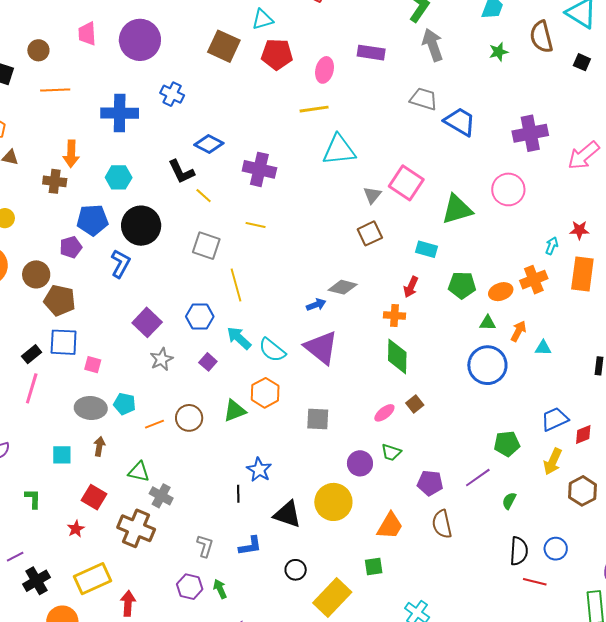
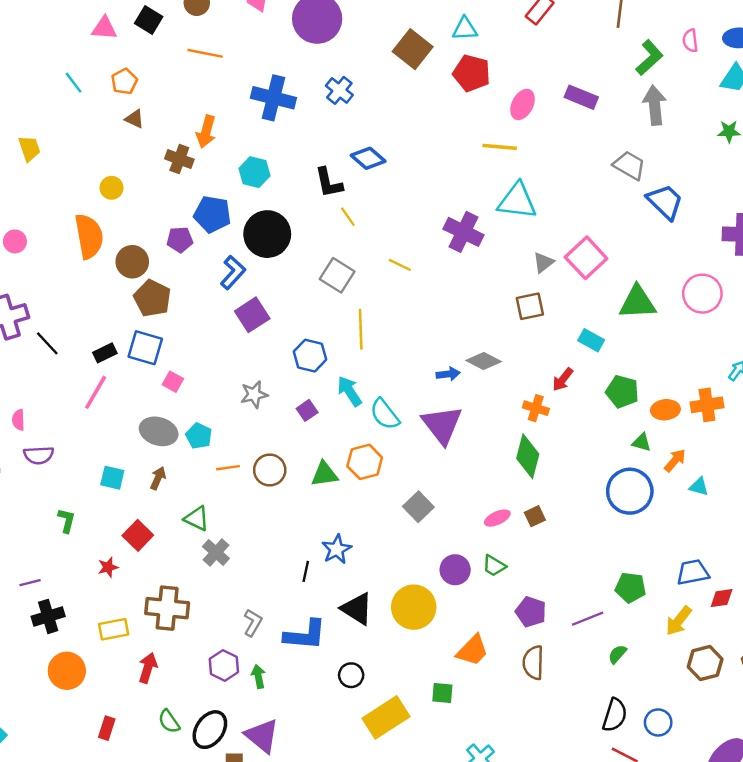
purple cross: (259, 169) -> (464, 232), moved
purple square: (147, 322) -> (252, 315), moved
gray square: (318, 419) -> (418, 507), turned 30
brown cross: (136, 528) -> (167, 608), moved, turned -30
blue L-shape: (250, 546) -> (305, 635), size x1.5
yellow rectangle: (92, 579) -> (114, 629), size x0.7

